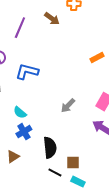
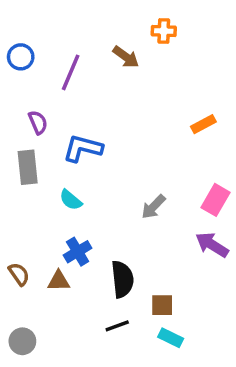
cyan semicircle: (20, 113) -> (71, 200), moved
brown triangle: (13, 157) -> (59, 281), moved, turned 32
black line: (55, 173) -> (117, 326), moved, turned -48

